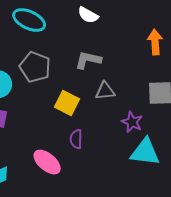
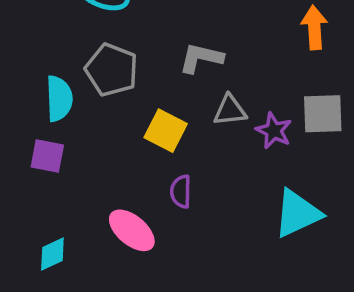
purple star: (132, 122) -> (274, 131), moved
cyan triangle: (145, 152) -> (297, 213), turned -32

